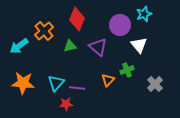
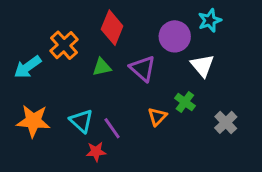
green cross: (127, 70) -> (185, 102), turned -32
cyan triangle: (56, 83) -> (81, 121), turned -30
purple line: (77, 88) -> (112, 128), turned 49

